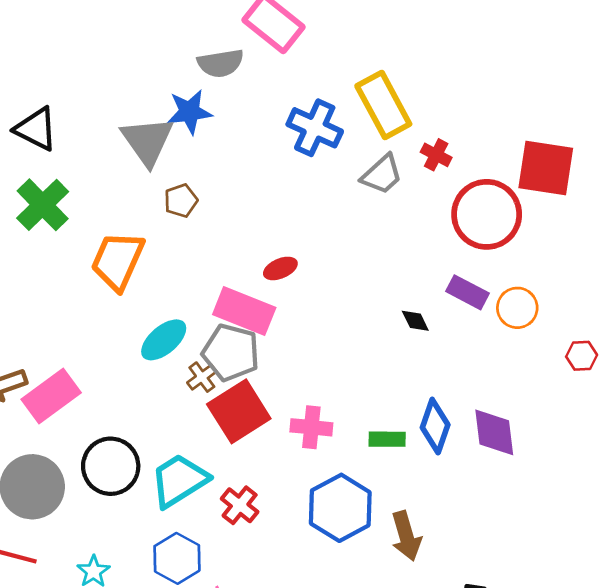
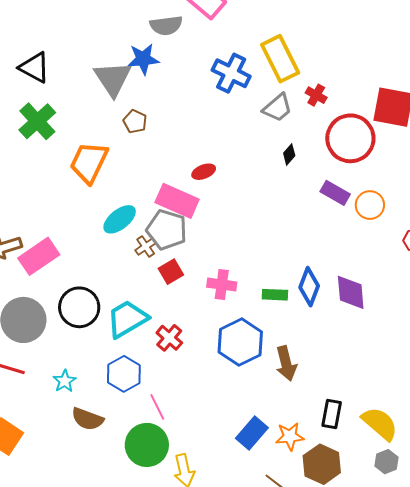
brown pentagon: (181, 201) -> (135, 121), turned -30
black diamond: (415, 321) -> (289, 154), moved, turned 65
red square: (239, 411) -> (171, 272), size x0.6

